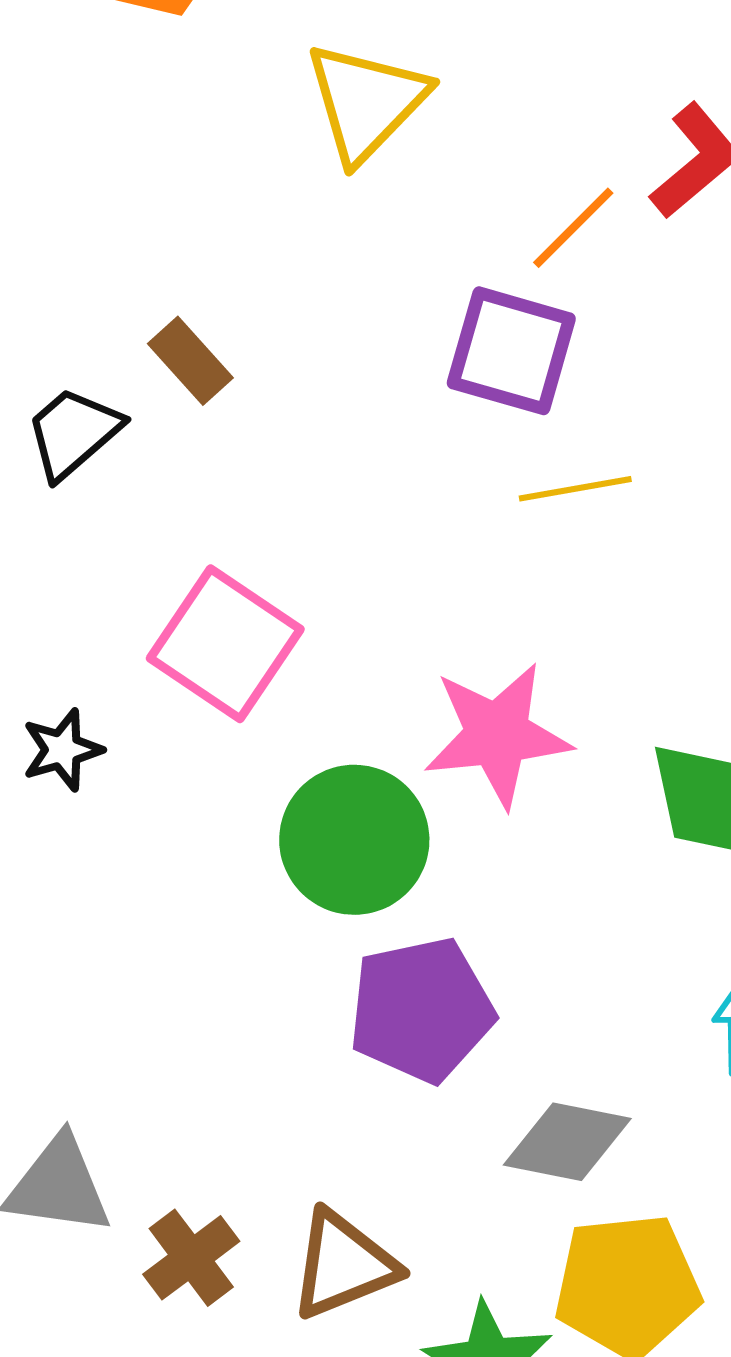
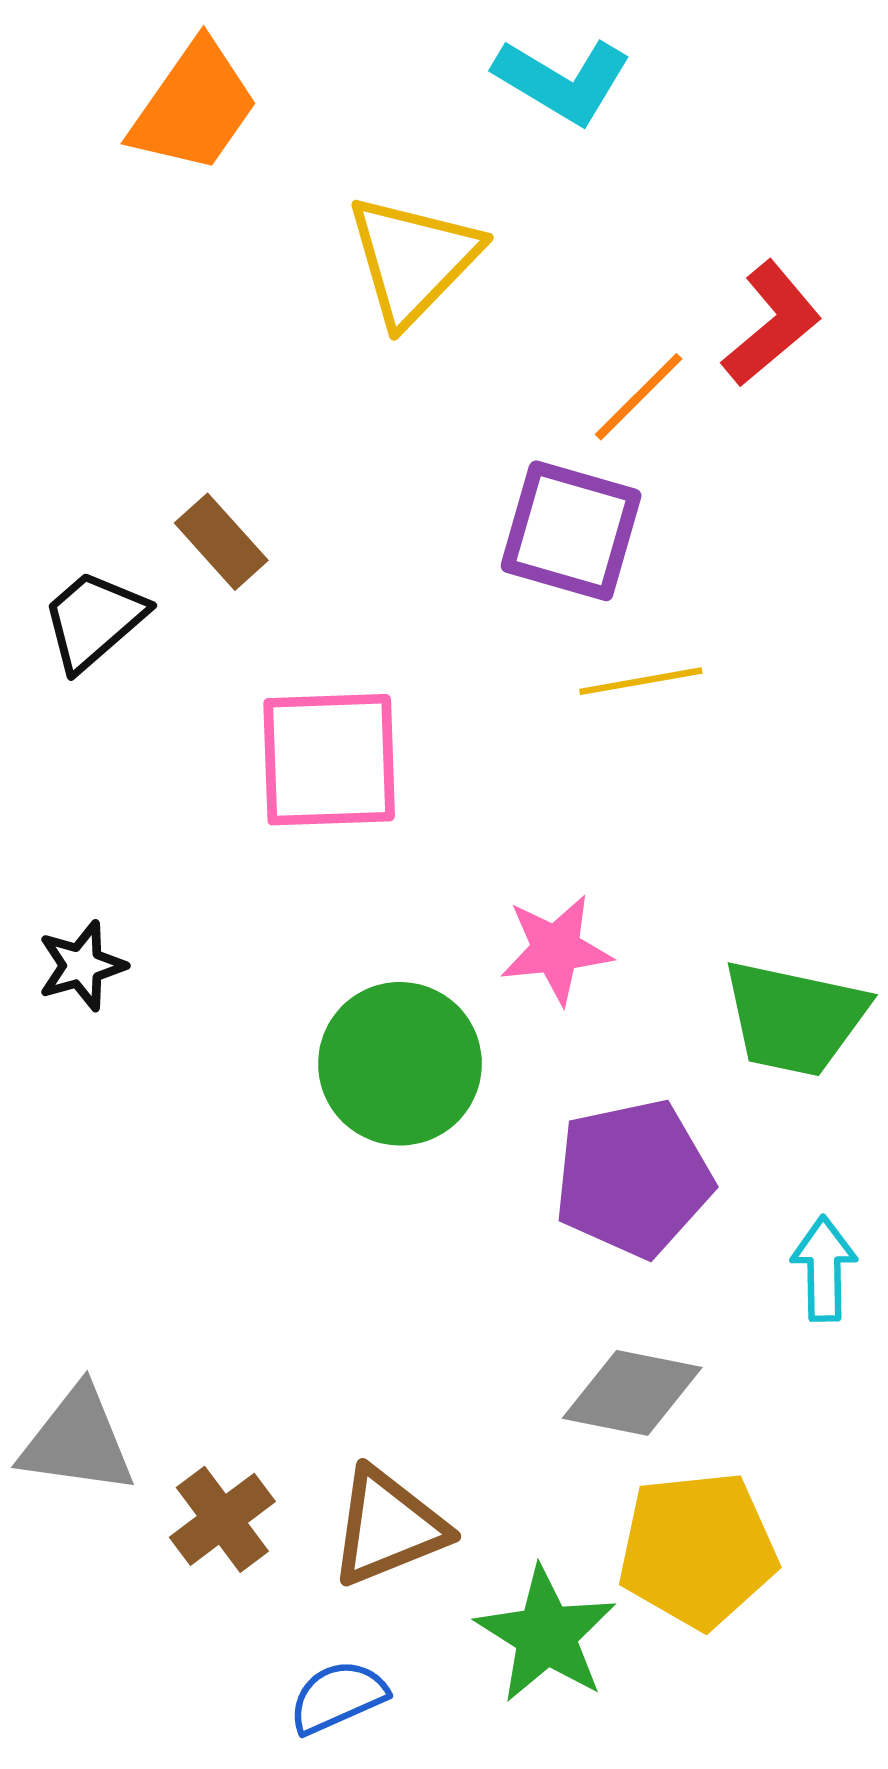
pink square: (225, 644) -> (329, 760), moved, turned -36
pink star: (497, 735) -> (556, 949), size x0.7
purple pentagon: (421, 1010) -> (633, 1178), moved

